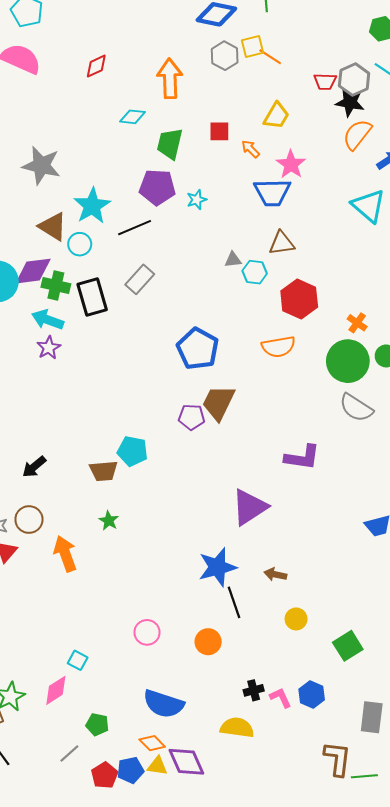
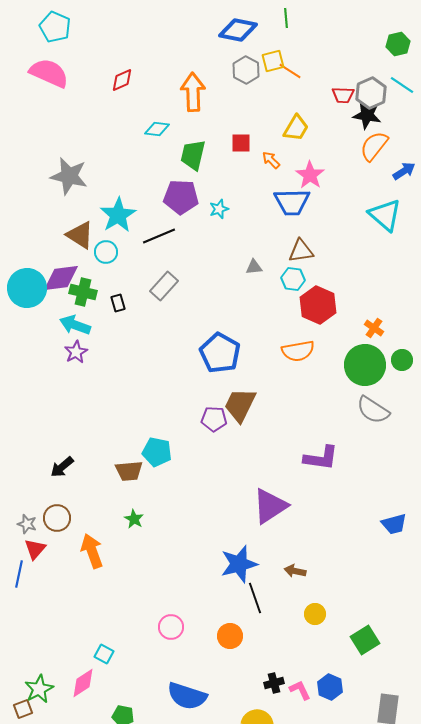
cyan hexagon: (255, 272) -> (293, 279), moved
black rectangle: (92, 297) -> (118, 303), size x0.5

